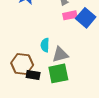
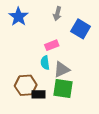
pink rectangle: (70, 15) -> (52, 45), moved
green square: (58, 73) -> (63, 88), turned 30

